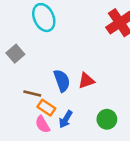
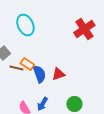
brown line: (32, 94) -> (16, 68), moved
orange rectangle: (46, 108) -> (27, 64), moved

